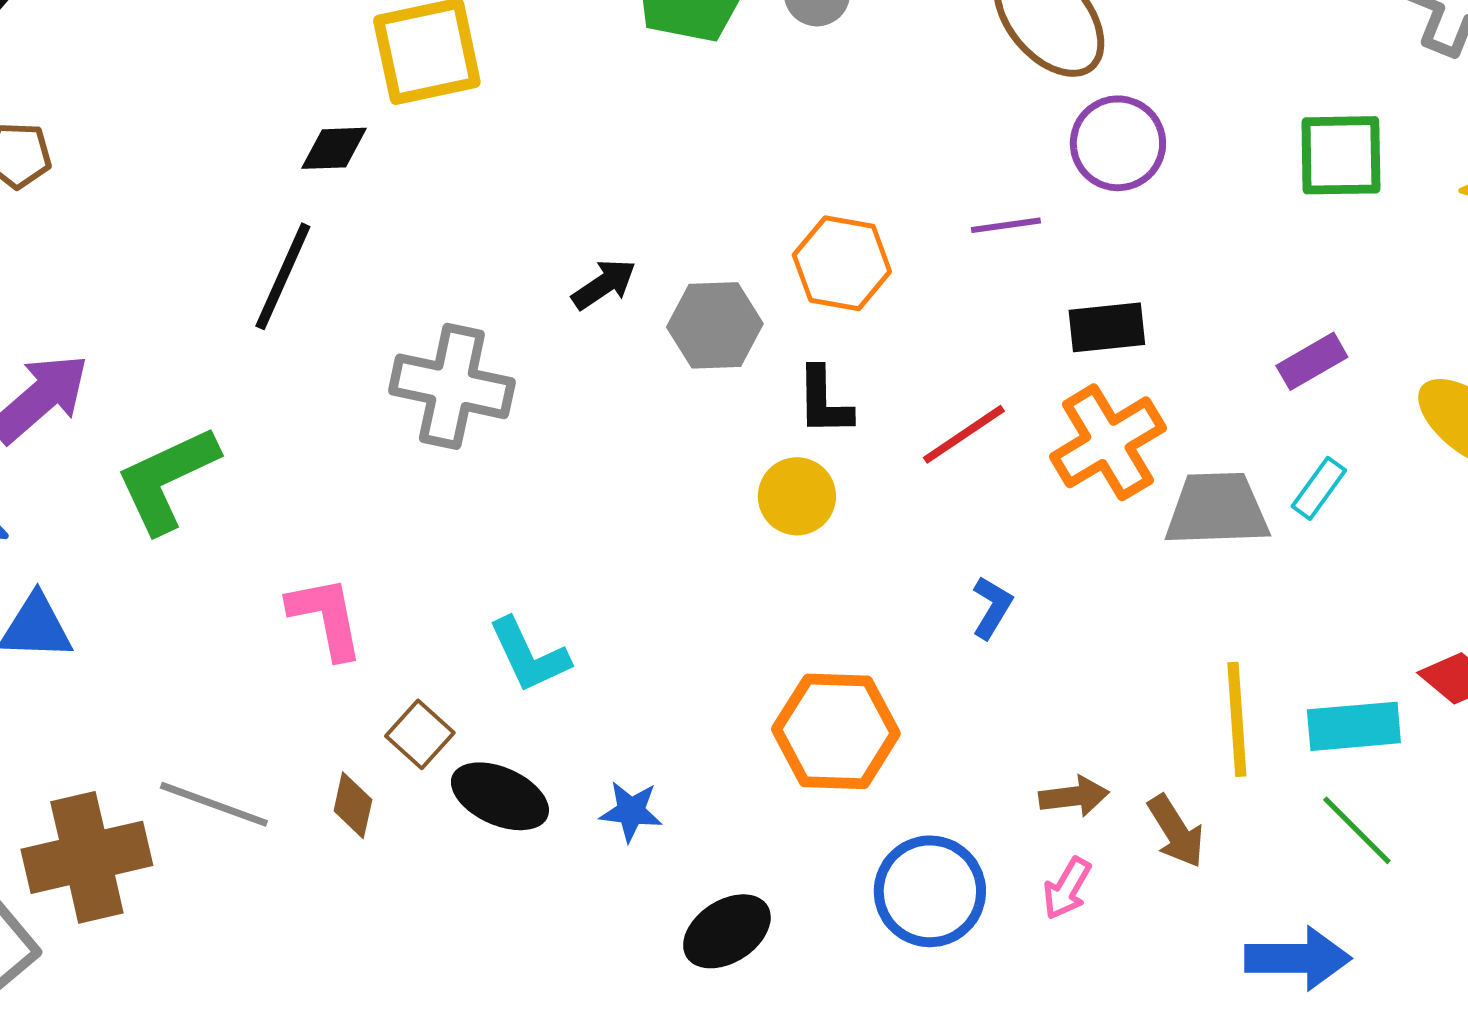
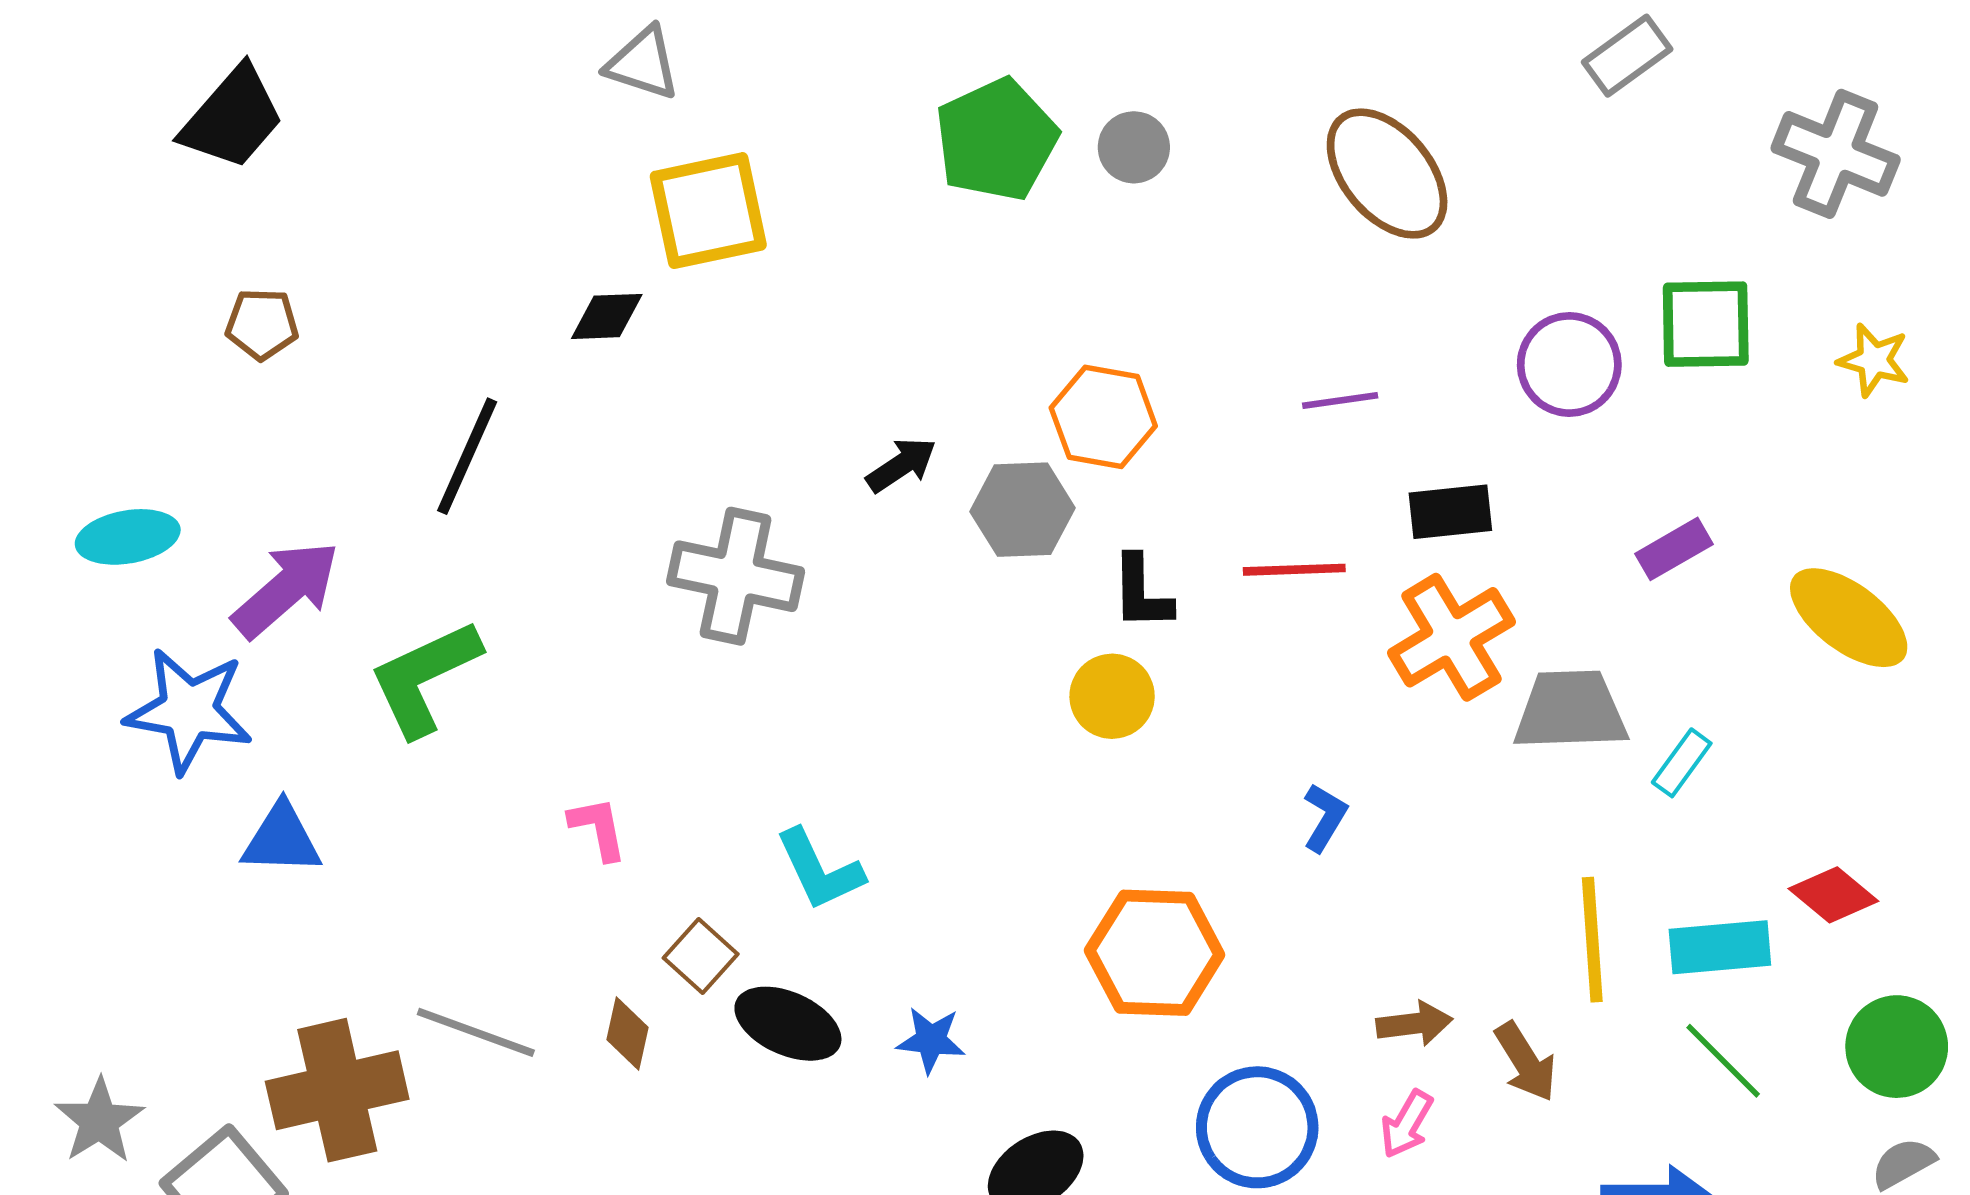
purple circle: (1118, 143) -> (1569, 364), moved
orange hexagon: (842, 263) -> (1103, 417), moved
black line: (283, 276) -> (467, 456), moved
red line: (964, 434) -> (1294, 570), moved, turned 32
cyan rectangle: (1319, 488) -> (1682, 763), moved
pink L-shape: (326, 617) -> (598, 828), size x0.7

